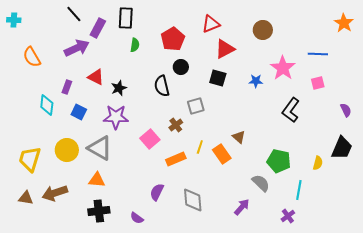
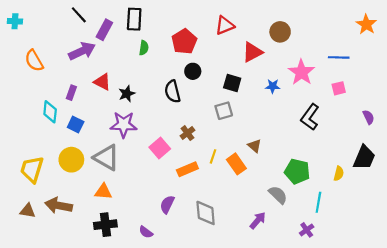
red triangle: (225, 49) -> (252, 52), moved
gray square: (196, 106) -> (224, 111), moved
blue square: (79, 112) -> (76, 125), moved
brown arrow: (55, 193) -> (59, 205), turned 30

